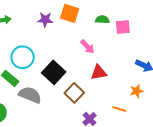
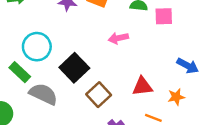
pink arrow: (87, 47) -> (118, 38), turned 119
red triangle: (99, 72) -> (142, 86), moved

